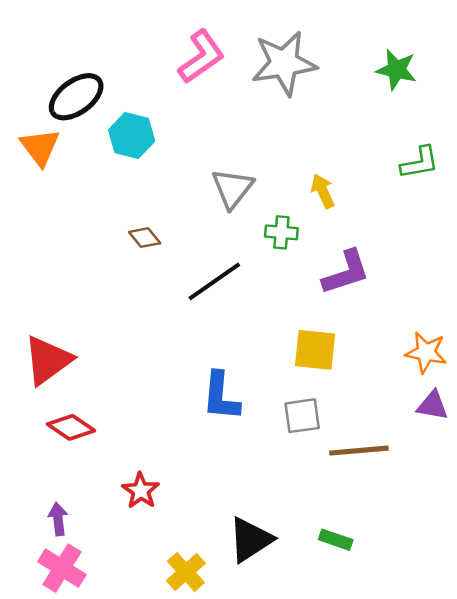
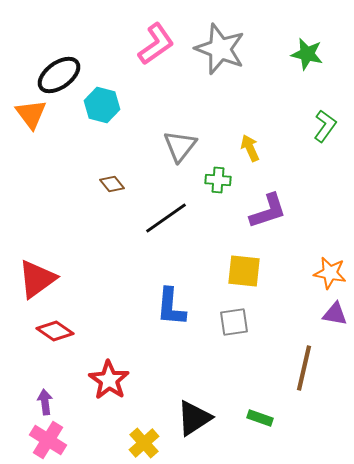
gray star: (284, 63) -> (220, 49), turned 30
green L-shape: (420, 163) -> (325, 126), turned -44
brown line: (359, 451) -> (304, 368), moved, turned -72
red star: (141, 491) -> (109, 380), size x1.4

